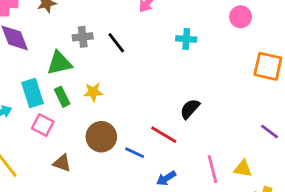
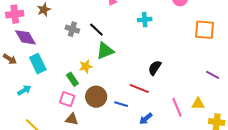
gray cross: (83, 37) -> (72, 29), turned 32
green triangle: (59, 63) -> (105, 51), moved
cyan rectangle: (33, 93) -> (38, 64), moved
green rectangle: (62, 97) -> (72, 79), moved
pink square: (43, 125) -> (67, 99), moved

